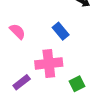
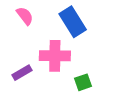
blue rectangle: (61, 31) -> (73, 22), size x1.5

